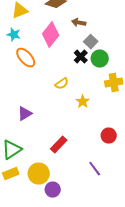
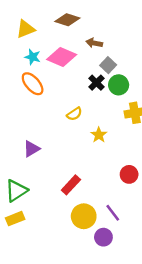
cyan star: (14, 35) -> (33, 57), moved
pink diamond: (51, 35) -> (62, 57), turned 75
yellow circle: (39, 174) -> (84, 216), moved
purple circle: (53, 190) -> (103, 237), moved

